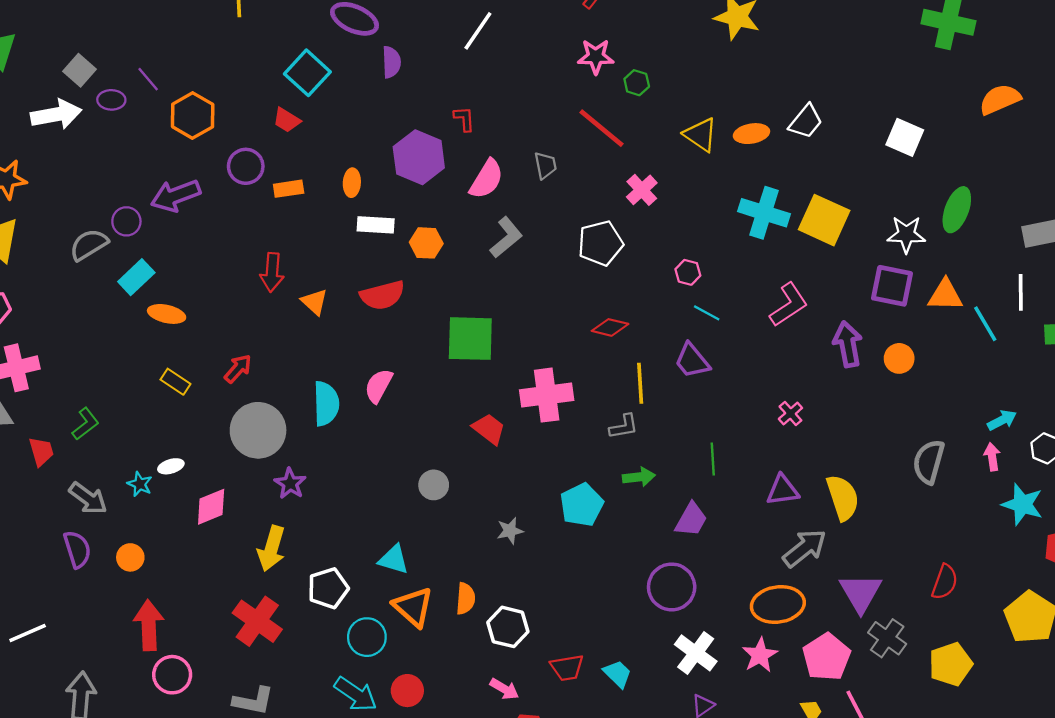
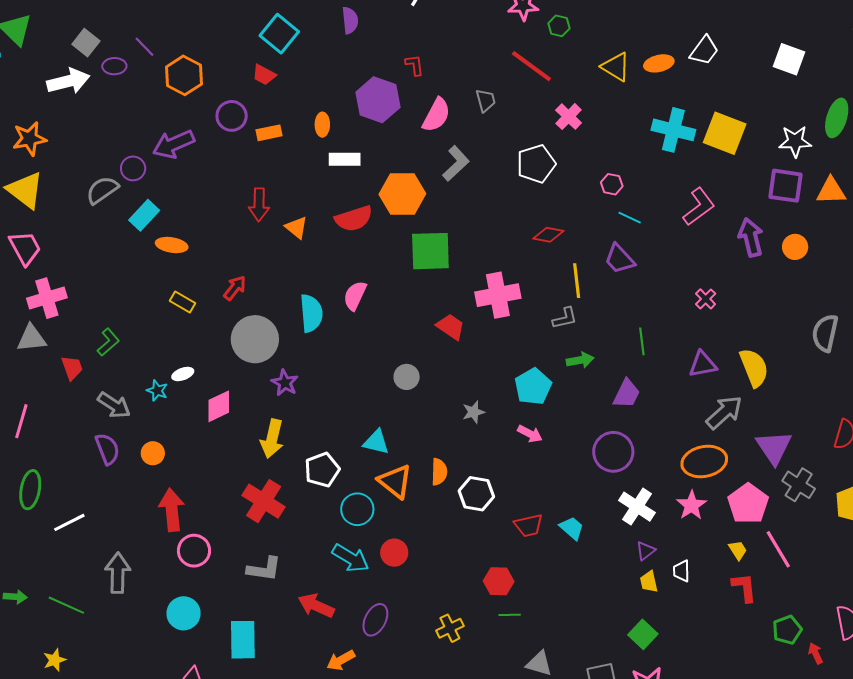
orange hexagon: (426, 243) -> (402, 194), moved, size x1.6
pink arrow: (504, 689) -> (530, 434), moved

